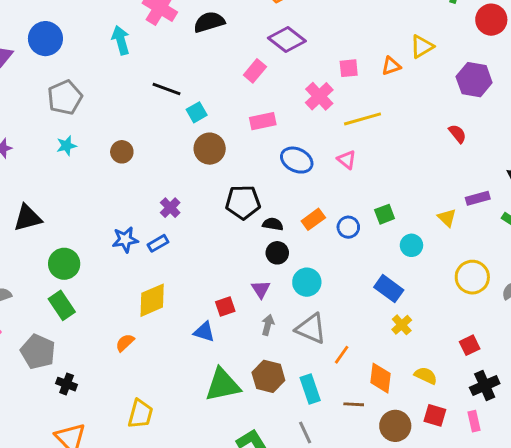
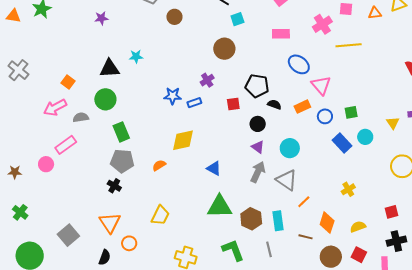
cyan star: (66, 146) -> (136, 56), moved
brown circle: (210, 149) -> (224, 49), moved
brown circle: (122, 152) -> (174, 17), moved
pink triangle: (347, 160) -> (321, 85), moved, size x1.5
black circle: (277, 253) -> (258, 124), moved
green circle: (64, 264) -> (105, 99), moved
purple triangle: (261, 289) -> (258, 147), turned -32
blue rectangle: (389, 289) -> (342, 143), moved
red square: (225, 307) -> (233, 104), moved
gray arrow: (268, 325) -> (258, 172), size x1.5
gray pentagon: (38, 352) -> (122, 161), moved, turned -30
brown hexagon: (268, 376) -> (251, 219), moved
yellow semicircle: (426, 376) -> (358, 227), turned -56

